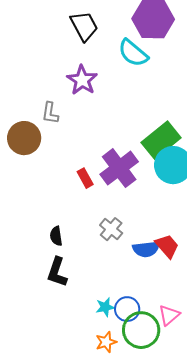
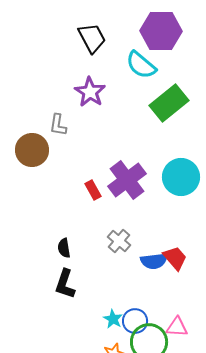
green rectangle: (161, 140) -> (169, 103), moved
cyan star: (105, 307) -> (113, 319), turned -30
pink triangle: (169, 315) -> (177, 327), turned 45

